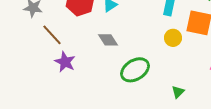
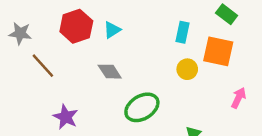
purple star: (65, 62) -> (66, 117), moved

